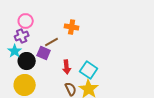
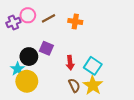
purple cross: (22, 36) -> (13, 22), moved
brown line: (52, 42) -> (48, 18), moved
cyan star: (15, 51) -> (18, 69), moved

